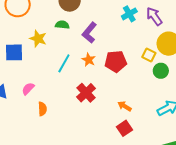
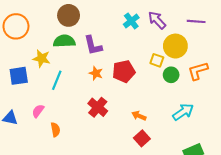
green semicircle: (62, 25) -> (64, 41), size x1.5
purple L-shape: (89, 33) -> (93, 45), turned -45
cyan line: (64, 63) -> (57, 80), moved

